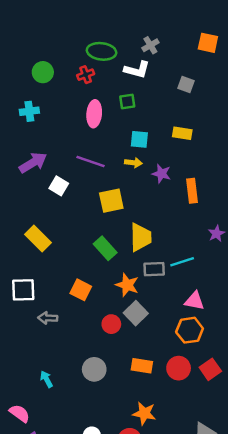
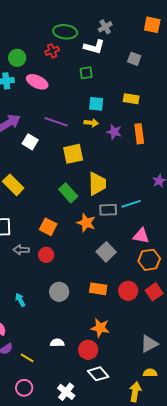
green circle: (43, 72) -> (17, 58), moved
pink ellipse: (94, 114) -> (37, 82), moved, turned -70
orange rectangle: (192, 191) -> (139, 134), moved
gray square: (136, 313) -> (106, 252), moved
red circle: (111, 324) -> (46, 255), moved
orange hexagon: (190, 330) -> (149, 260), moved

